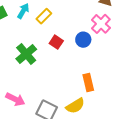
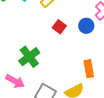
green cross: (26, 54) -> (29, 57), moved

